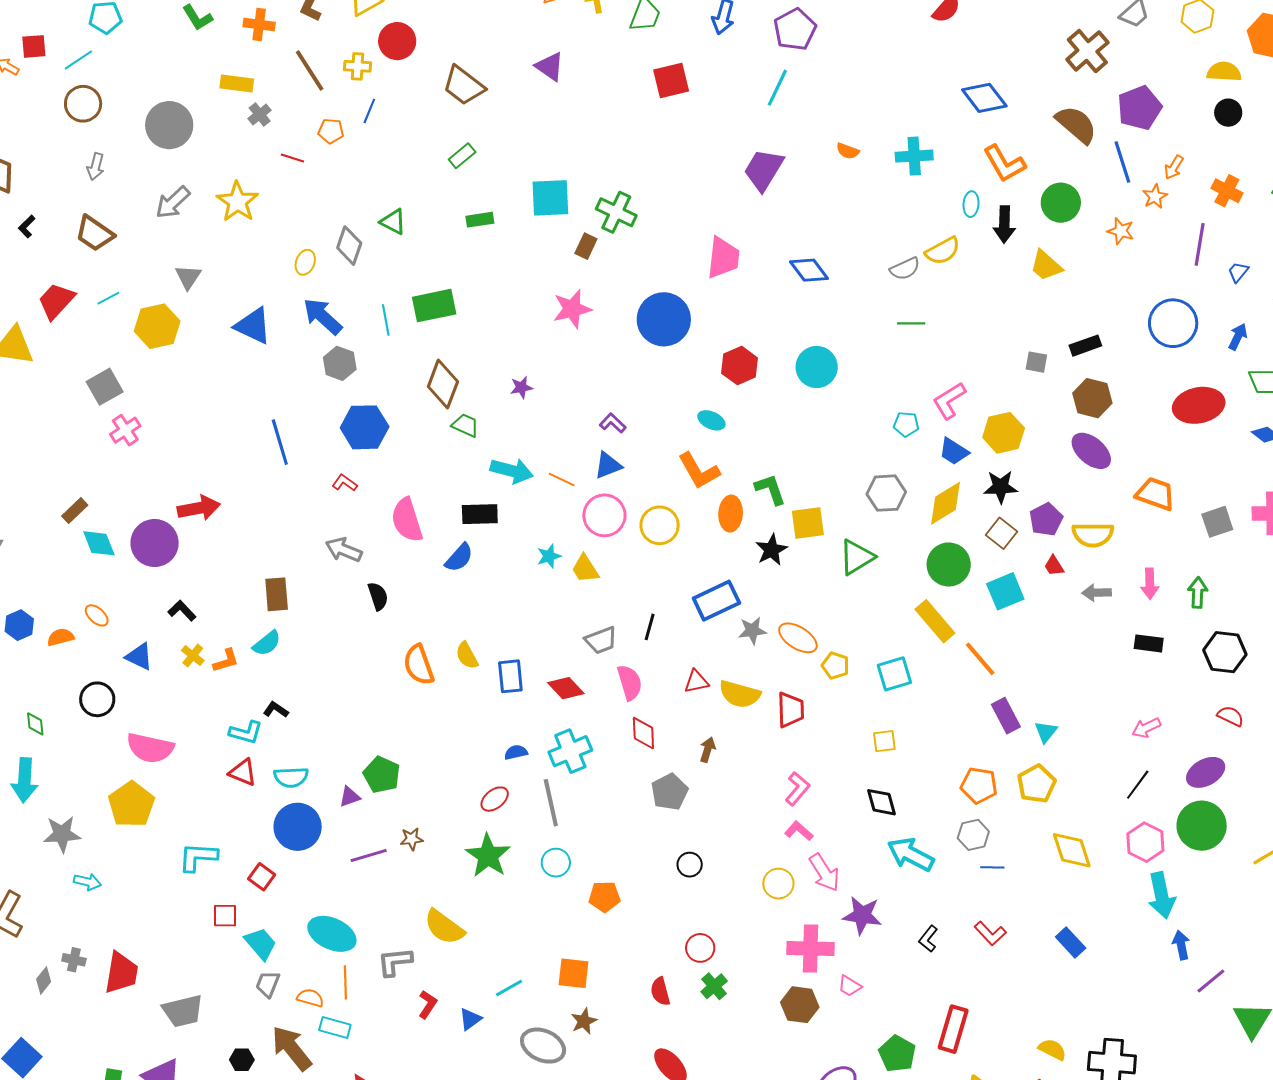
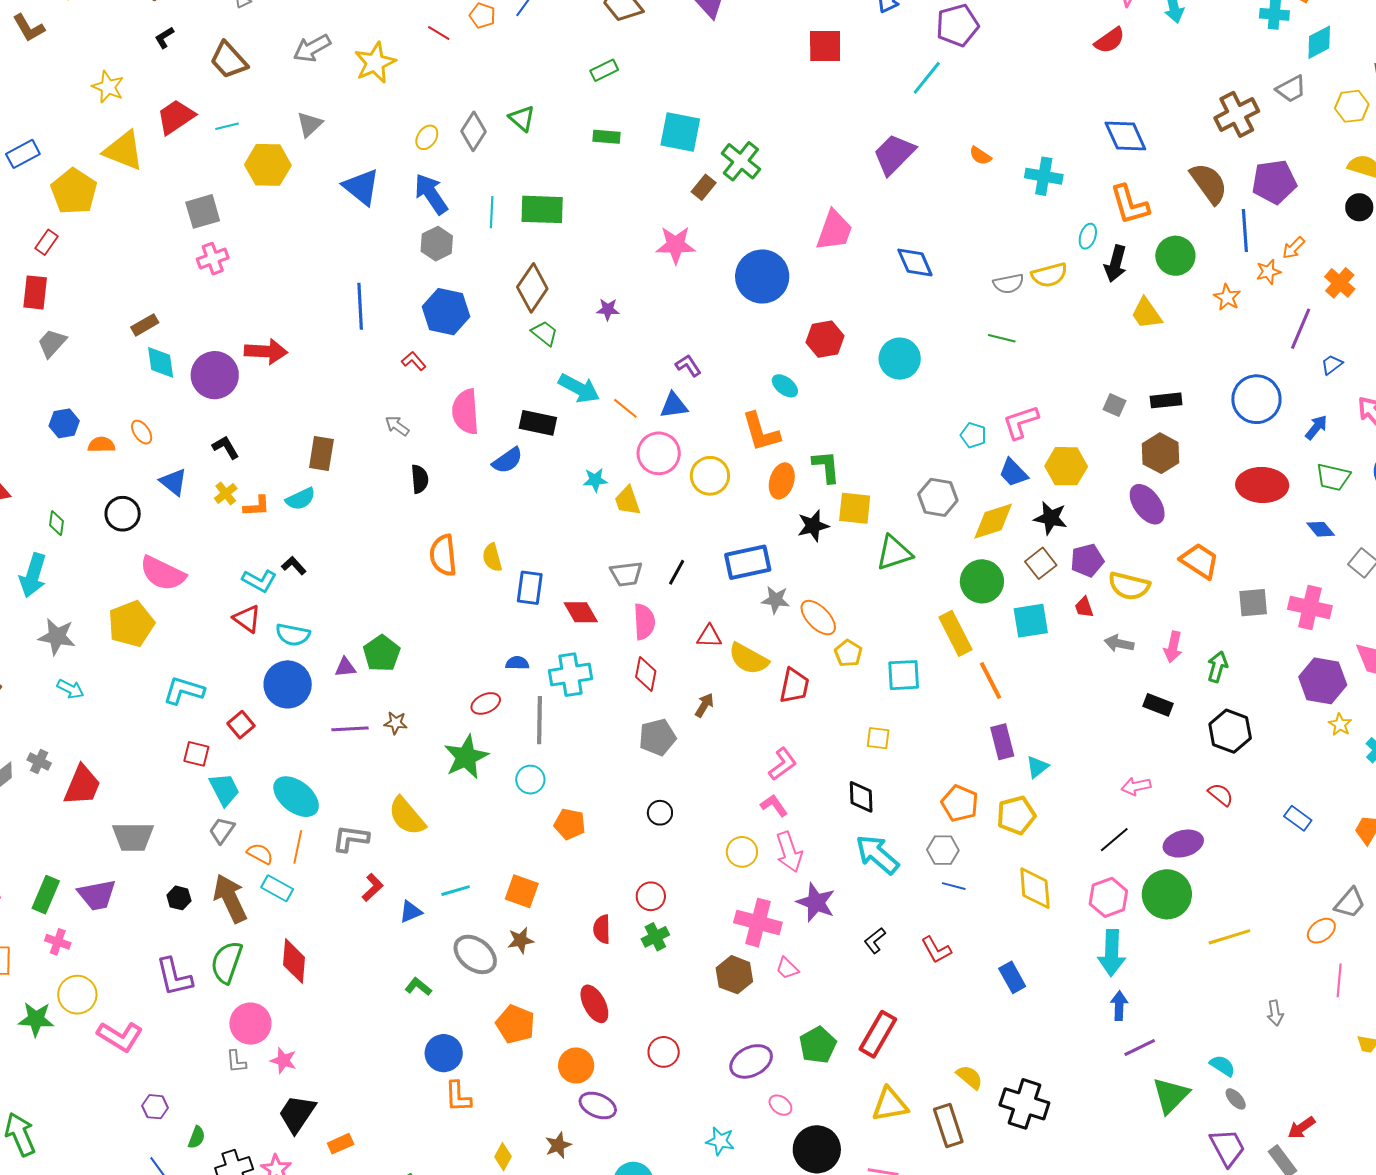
gray arrow: (344, 550) -> (397, 426), size x0.7

